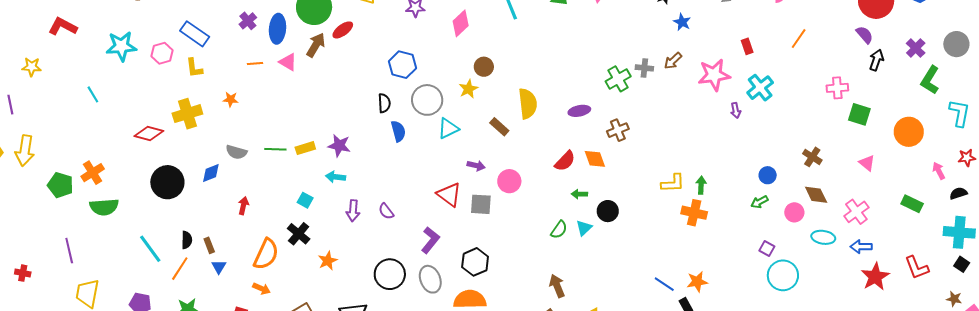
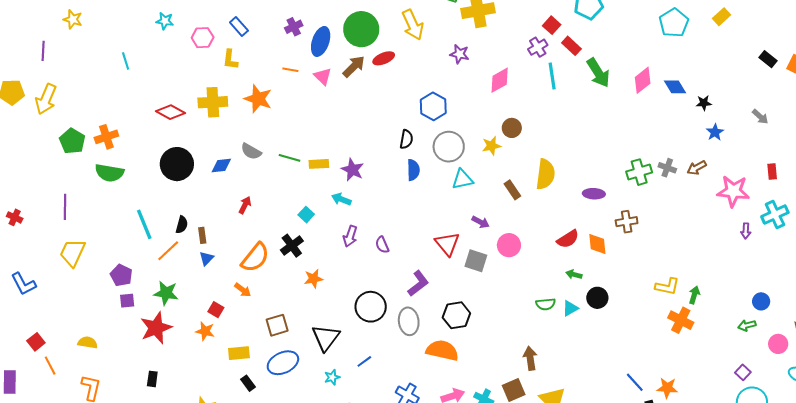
blue rectangle: (195, 34) -> (239, 27), size x0.7
cyan star: (121, 46) -> (165, 21), size x0.6
orange star: (231, 99) -> (258, 99), size x1.8
green semicircle: (559, 230) -> (546, 304), turned 36

